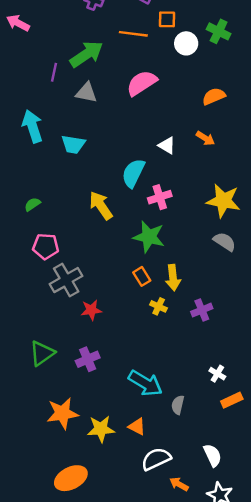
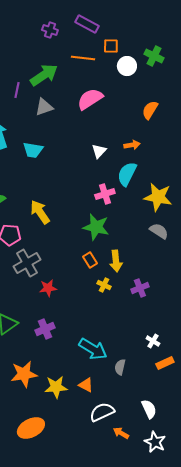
gray triangle: (86, 93) -> (44, 107), turned -30
orange semicircle: (214, 96) -> (150, 110), turned -36
orange arrow: (205, 138) -> (132, 145), moved, turned -42
white triangle: (167, 145) -> (99, 151), moved, turned 42
cyan semicircle: (133, 173) -> (127, 174), moved
yellow arrow: (101, 206) -> (40, 212), moved

